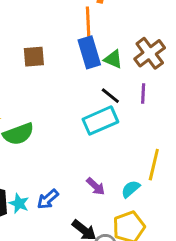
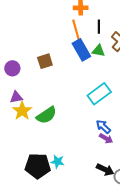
black line: (110, 96) -> (99, 27), moved, turned 64
blue arrow: (48, 199) -> (103, 127), moved, turned 98

